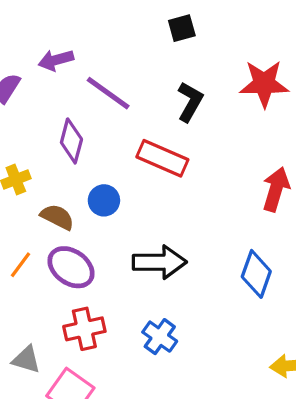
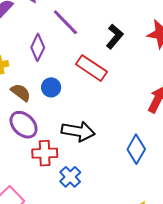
red cross: (84, 329) -> (45, 153), moved

